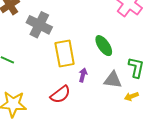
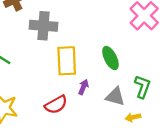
gray cross: (39, 25) -> (44, 26), turned -30

